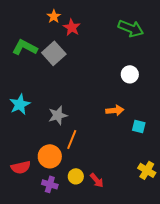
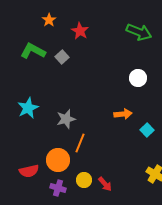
orange star: (54, 16) -> (49, 20), moved
gray square: (54, 53) -> (62, 57), size x0.6
cyan square: (139, 126) -> (147, 130), turned 32

